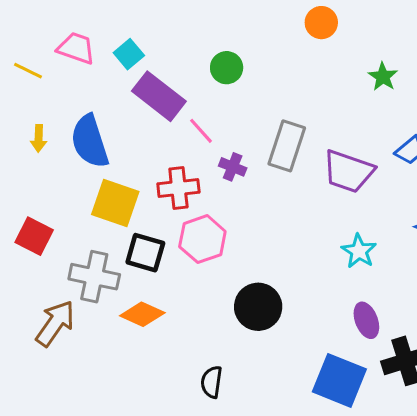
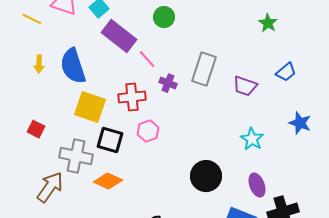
purple trapezoid: (348, 171) -> (245, 86), size x0.7
red square: (34, 236) -> (36, 129), size x0.7
pink hexagon: (202, 239) -> (148, 131), size x0.7
black circle: (258, 307) -> (206, 176), moved

